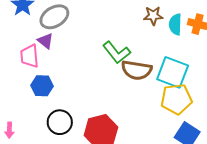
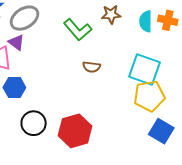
brown star: (153, 16) -> (111, 14), moved
green L-shape: (117, 53) -> (78, 30), moved
brown semicircle: (137, 70) -> (92, 67), moved, size x0.6

